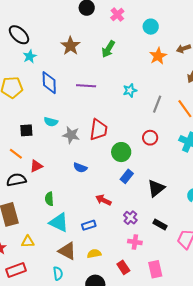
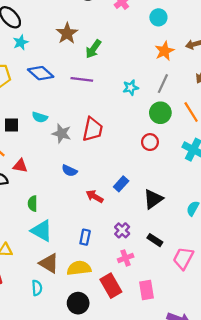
green arrow: (108, 49) -> (93, 49), moved
blue diamond: (49, 83) -> (41, 73), turned -50
gray line: (157, 104) -> (163, 84), moved
green circle: (121, 152) -> (160, 113), moved
red triangle: (36, 166) -> (20, 166), turned 32
red arrow: (103, 200) -> (95, 196), moved
blue rectangle: (89, 225) -> (85, 237), moved, turned -64
pink cross: (135, 242) -> (126, 258), turned -32
yellow semicircle: (94, 254) -> (79, 268), size x1.5
red rectangle: (123, 267) -> (111, 286), size x1.5

